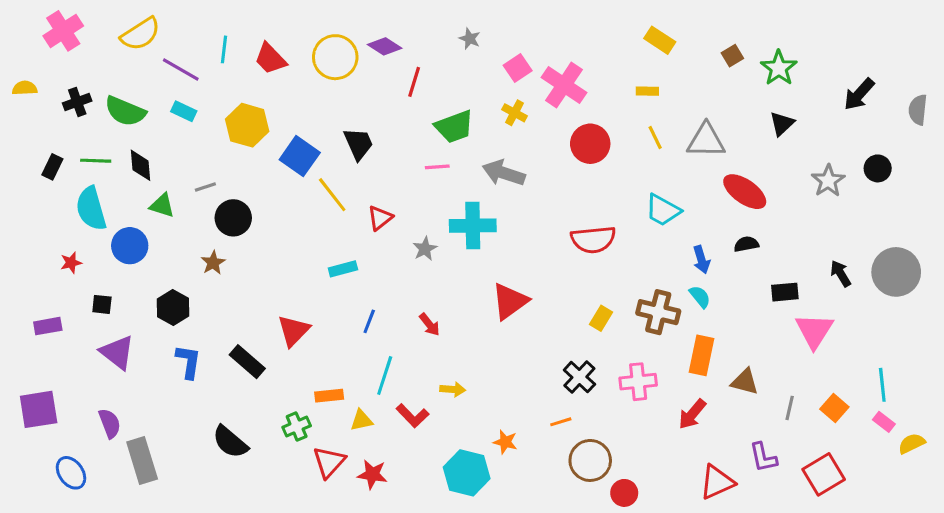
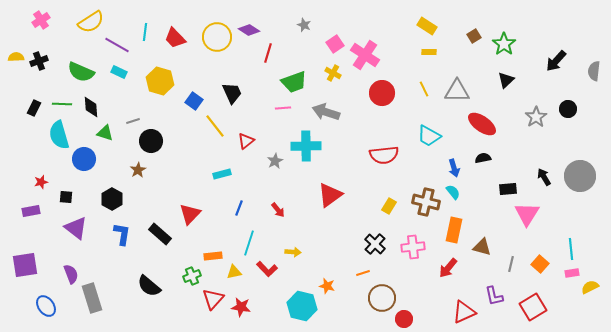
pink cross: (63, 31) -> (41, 20), size x0.7
yellow rectangle: (647, 91) -> (429, 52), moved
black cross: (77, 102) -> (39, 61), moved
blue square: (300, 156) -> (194, 101), size x0.7
red star: (71, 263) -> (41, 182), moved
pink rectangle: (884, 422) -> (572, 273), turned -48

